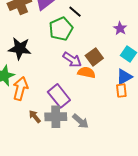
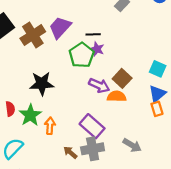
black line: (75, 12) -> (93, 34), turned -32
purple star: (120, 28) -> (97, 49), moved
orange arrow: (20, 89) -> (50, 126), size x0.7
gray arrow: (81, 121) -> (132, 145), moved

